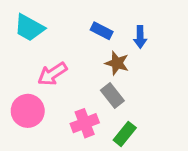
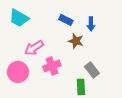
gray rectangle: (112, 95) -> (92, 70), moved
pink cross: (85, 123) -> (52, 66), moved
green rectangle: (125, 134) -> (81, 87), turned -42

